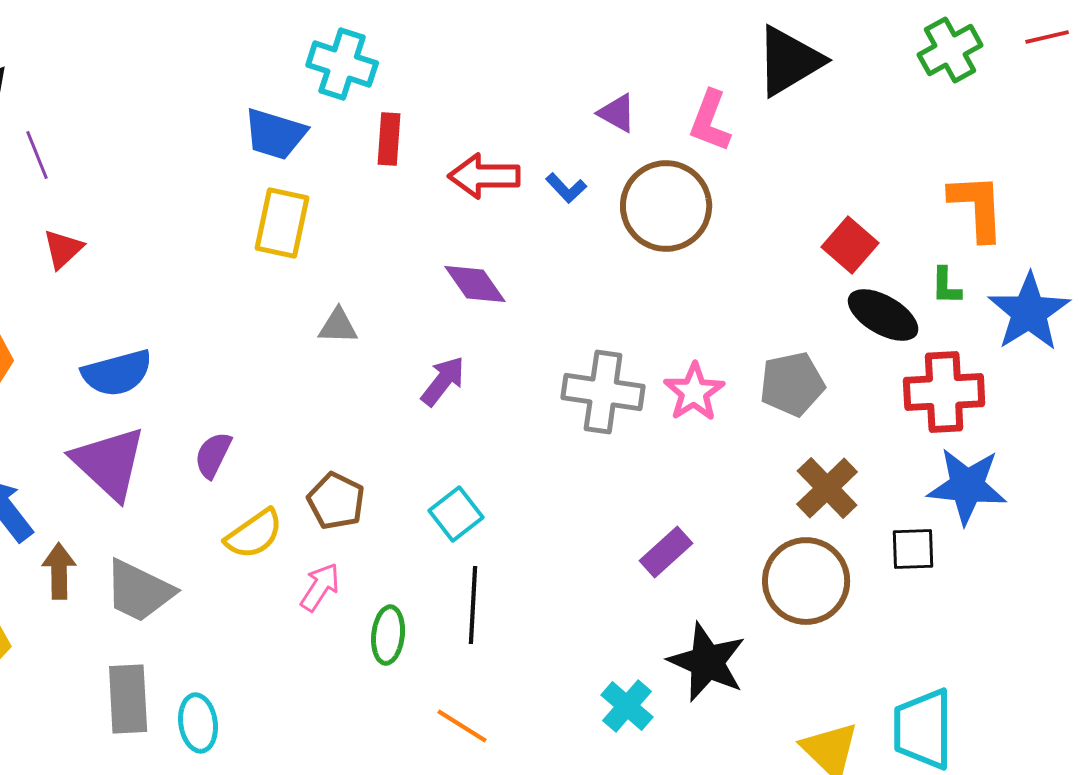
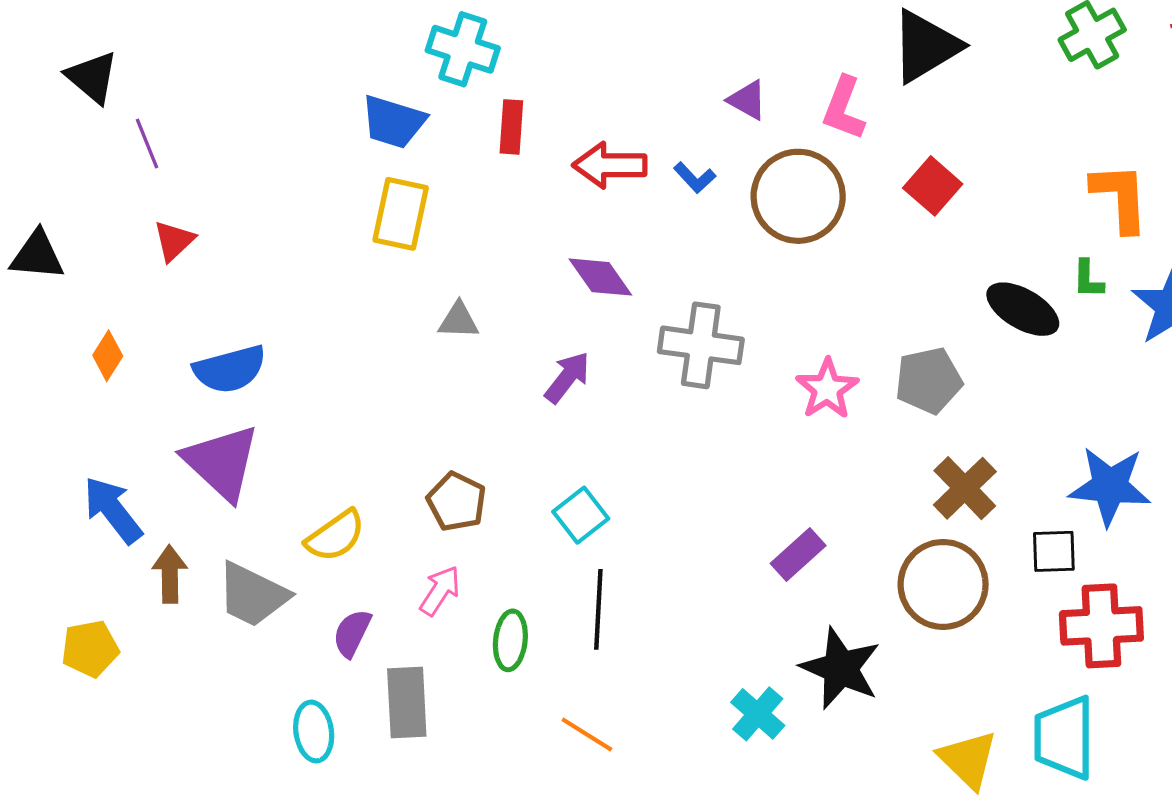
red square: (850, 245) -> (933, 186), moved
gray cross: (603, 392) -> (701, 345), moved
red cross: (944, 392) -> (1101, 626), moved
purple semicircle: (213, 455) -> (352, 633), moved
yellow semicircle: (254, 534) -> (335, 536), moved
gray rectangle: (128, 699) -> (407, 702), moved

